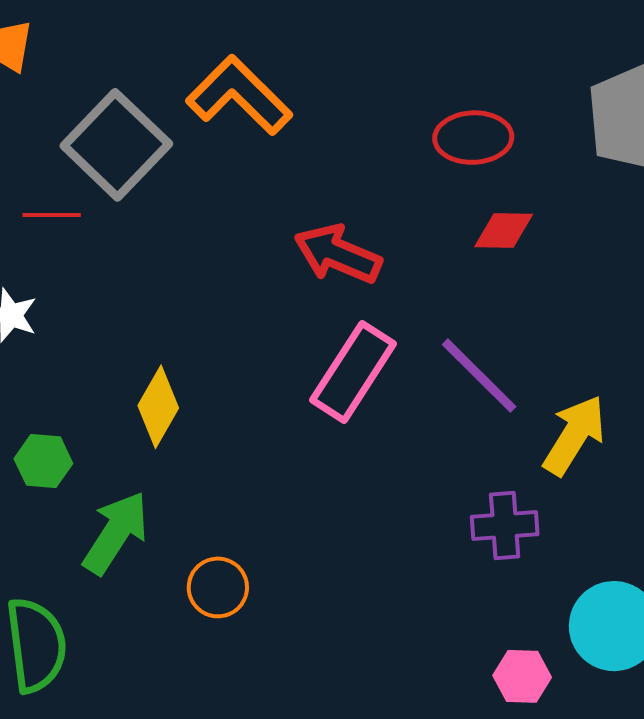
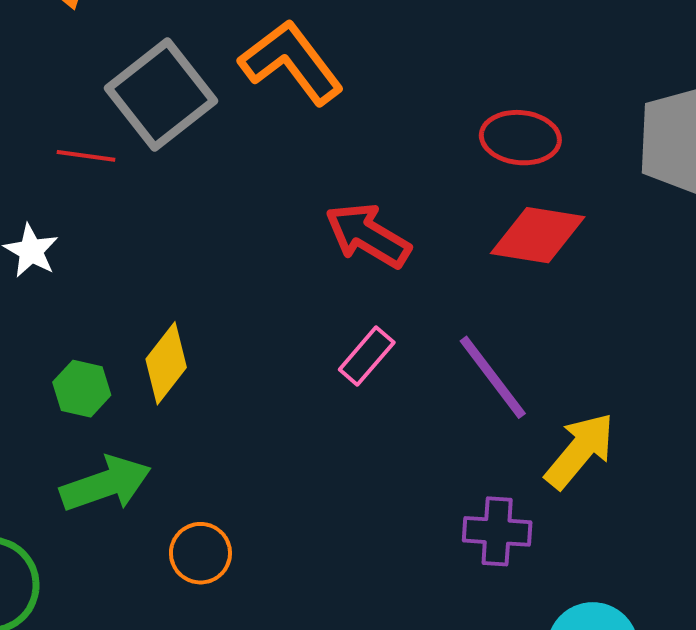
red diamond: (504, 230) -> (538, 235), size x1.5
pink rectangle: (353, 372) -> (367, 356), size x0.6
green hexagon: (43, 461) -> (82, 389), moved
green arrow: (116, 533) -> (106, 484), turned 30

